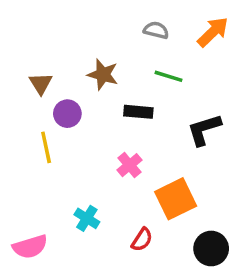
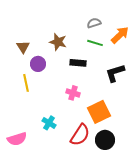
gray semicircle: (156, 30) -> (94, 23), moved, turned -32
orange arrow: (213, 32) -> (120, 35), moved
pink cross: (129, 165) -> (73, 93), turned -32
red semicircle: (142, 240) -> (80, 135), size x1.6
black circle: (211, 248) -> (105, 140), moved

